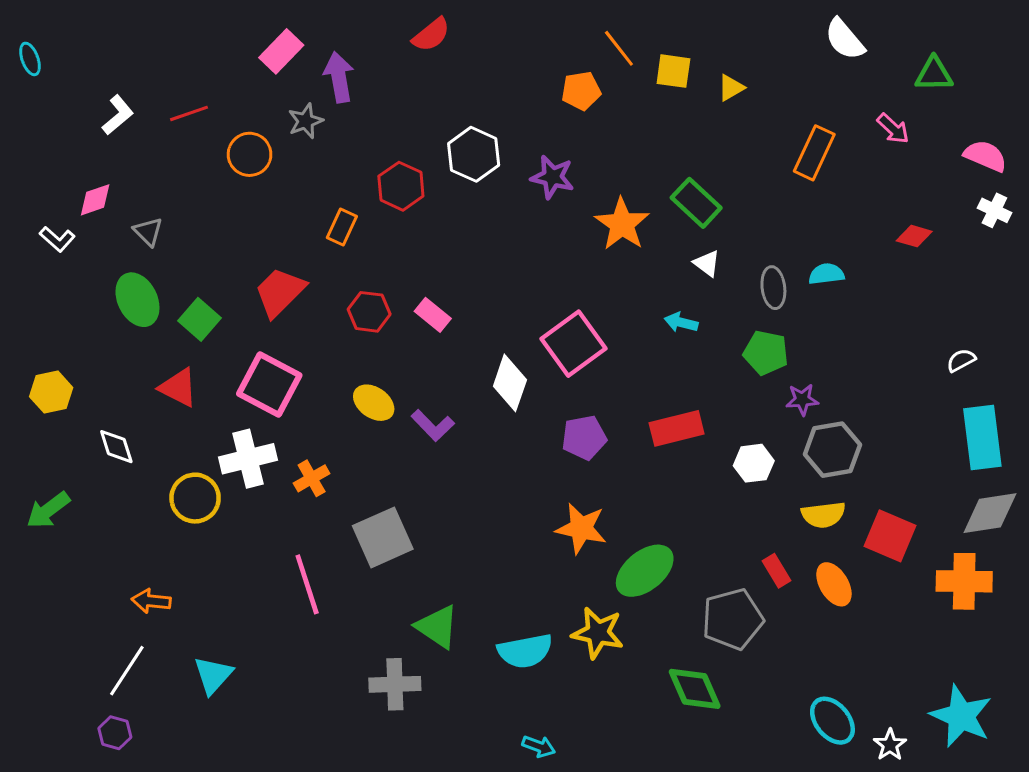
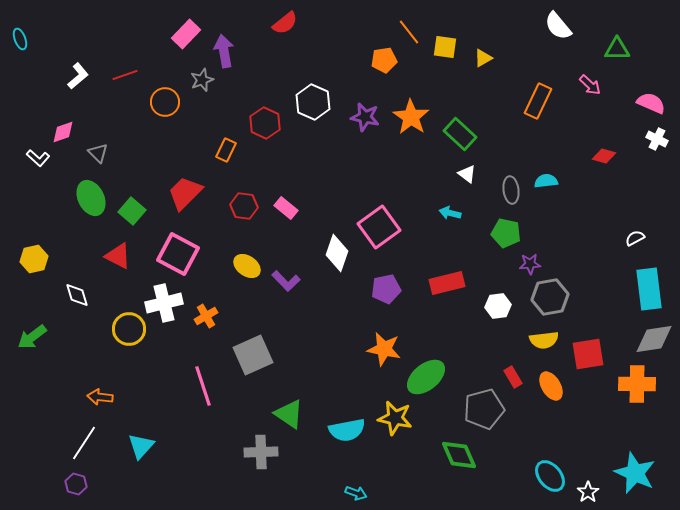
orange star: (622, 224) -> (411, 117), moved
red square: (890, 536) -> (588, 354), turned -32

